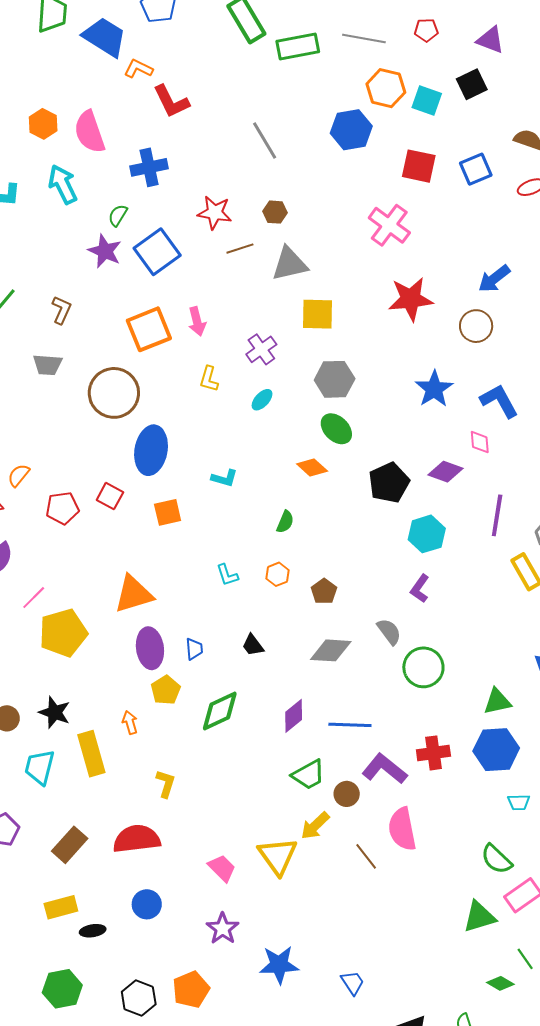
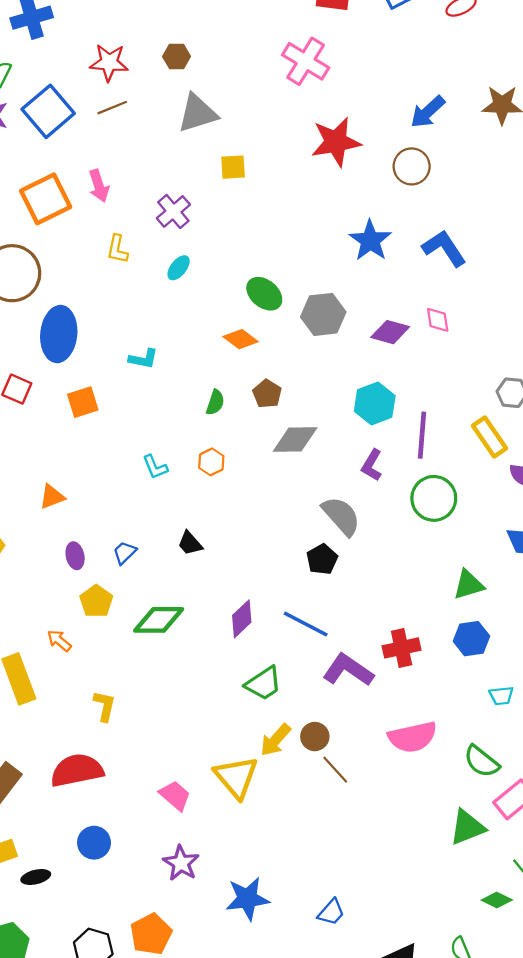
brown line: (240, 249) -> (112, 108), moved
yellow square: (317, 314) -> (233, 167), size x0.7
gray hexagon: (335, 379) -> (323, 314), moved
pink diamond: (480, 442) -> (438, 320), moved
black pentagon: (389, 483) -> (322, 559), moved, size x0.7
purple line: (497, 515) -> (422, 435), moved
brown pentagon: (324, 591) -> (267, 394), moved
orange triangle: (134, 594) -> (52, 497), size x0.6
gray semicircle: (389, 632) -> (341, 516), size x1.4
purple ellipse: (150, 648) -> (75, 556), size x0.6
blue trapezoid: (194, 649) -> (125, 553), turned -125
gray diamond: (331, 650) -> (295, 439), moved
green circle: (423, 667) -> (434, 498), moved
green diamond: (220, 711) -> (159, 620), turned 30
orange arrow: (130, 723) -> (59, 641), turned -30
blue line: (350, 725) -> (306, 624), turned 30
blue hexagon: (496, 750) -> (471, 639), size x0.7
brown circle: (347, 794) -> (315, 737), moved
pink semicircle: (402, 829) -> (413, 737), moved, turned -87
blue trapezoid: (353, 983) -> (331, 912), turned 80

